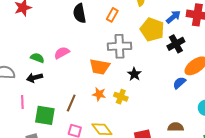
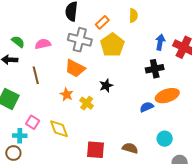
blue arrow: (173, 17) -> (160, 42), turned -56
yellow pentagon: (152, 30) -> (112, 45), moved
gray cross: (119, 46) -> (80, 40), moved
brown line: (71, 103) -> (36, 75), moved, turned -54

